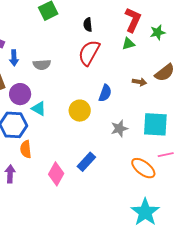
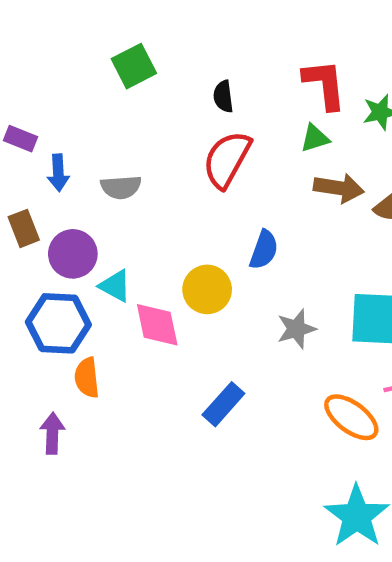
red L-shape: (133, 20) -> (325, 84), turned -30
brown arrow: (139, 82) -> (339, 188), moved, size x1.5
pink diamond: (56, 174) -> (157, 325), moved, turned -40

